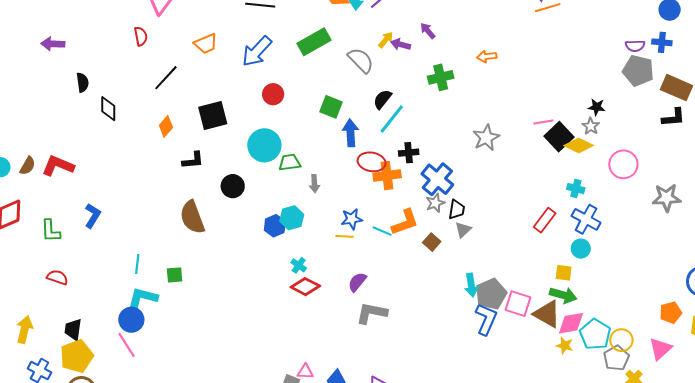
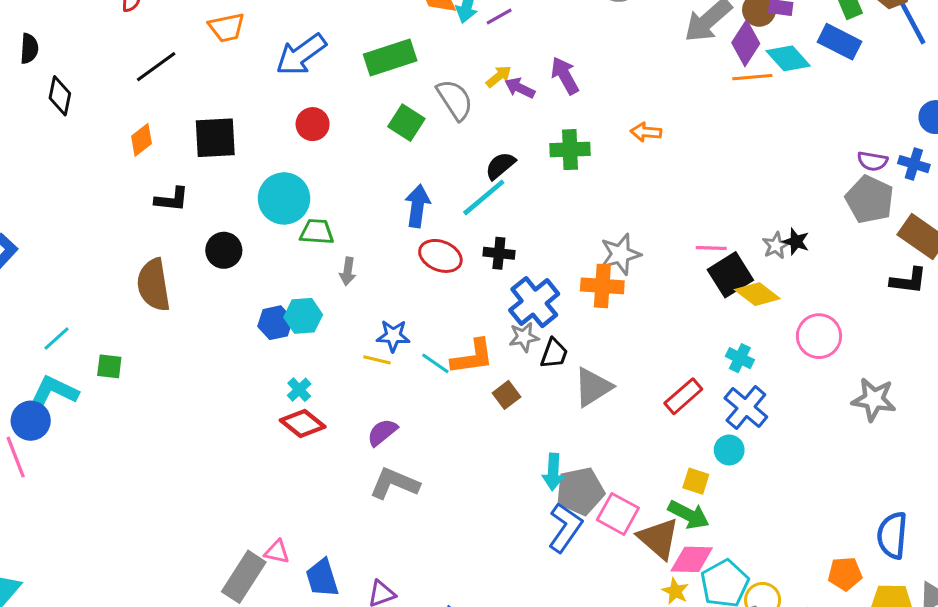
purple arrow: (428, 31) -> (565, 76), size x1.4
black semicircle: (382, 99) -> (500, 166), moved
green square: (331, 107) -> (406, 123), moved
gray star: (591, 126) -> (776, 246), moved
orange cross: (387, 176) -> (602, 286), moved
gray triangle: (463, 230) -> (593, 387), moved, size x1.6
cyan line: (137, 264) -> (56, 338), turned 30

